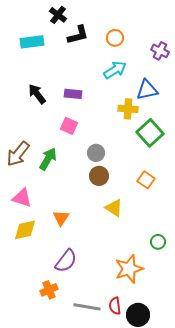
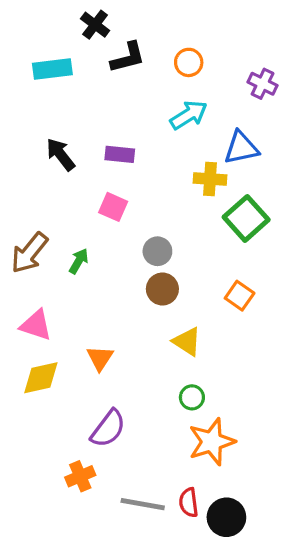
green arrow: (48, 159) -> (79, 261), size x0.7
green circle: (158, 242) -> (192, 397), moved

